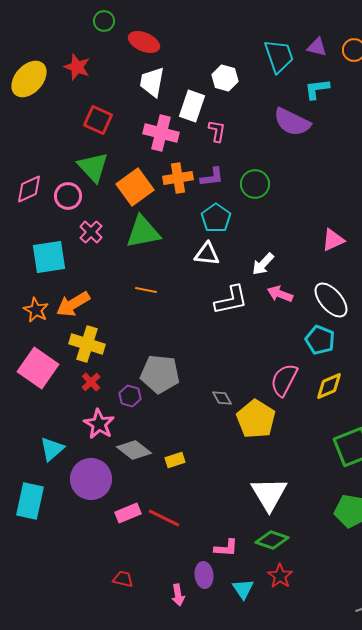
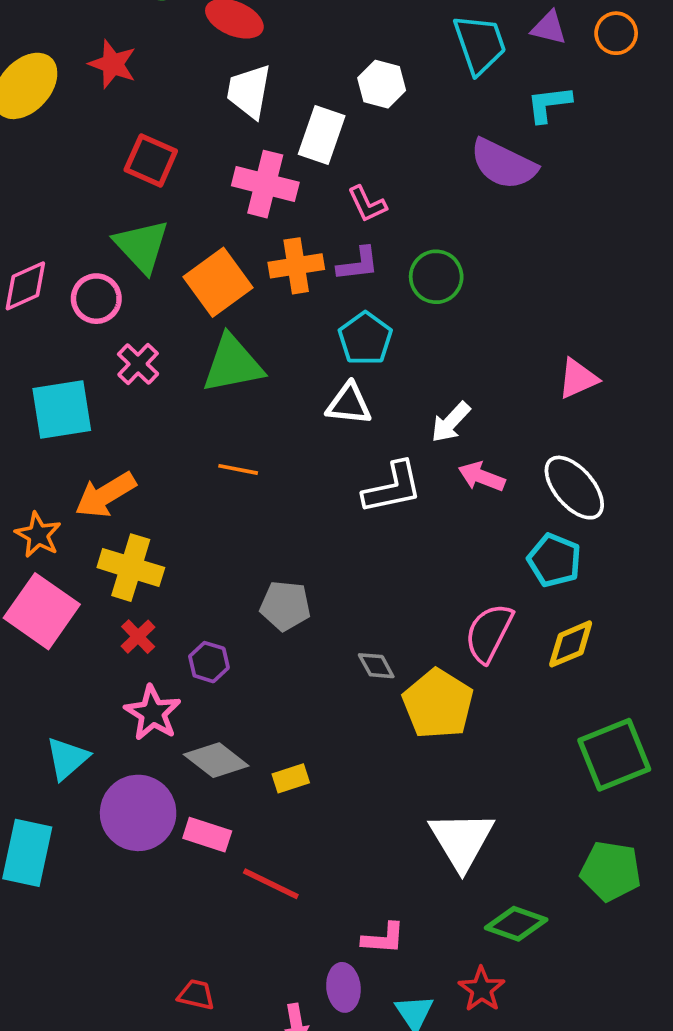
pink L-shape: (217, 131) -> (367, 204), moved, turned 145
orange star: (36, 310) -> (38, 535), moved
gray pentagon: (160, 374) -> (285, 606), moved, size x0.7
pink rectangle: (128, 513) -> (207, 835), moved, turned 40
green diamond: (272, 540) -> (516, 924), moved

